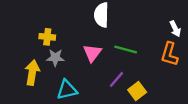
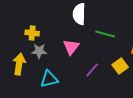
green line: (126, 49) -> (105, 34), moved
yellow square: (137, 91) -> (120, 66), moved

